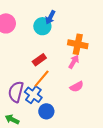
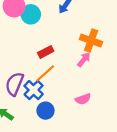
cyan circle: (42, 26) -> (31, 14), moved
pink semicircle: (77, 87) -> (83, 99), moved

